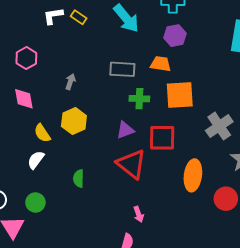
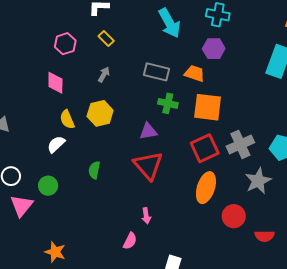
yellow rectangle: (79, 17) -> (106, 39), moved
red square: (162, 138) -> (205, 148), moved, turned -36

